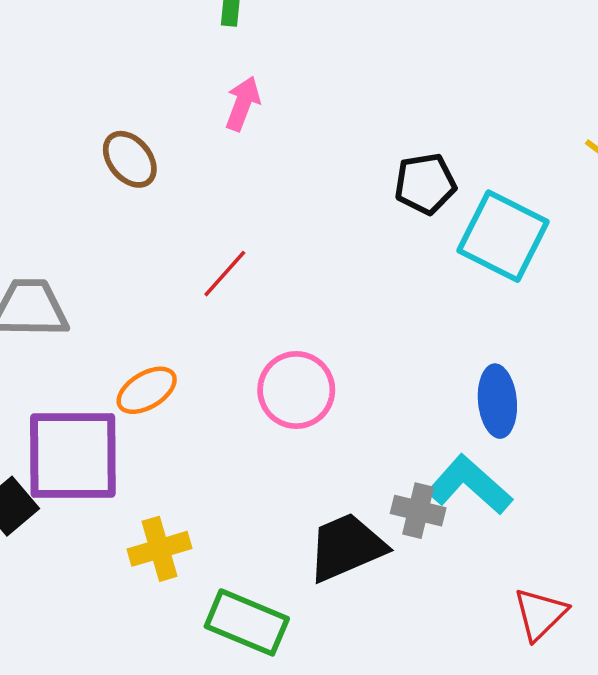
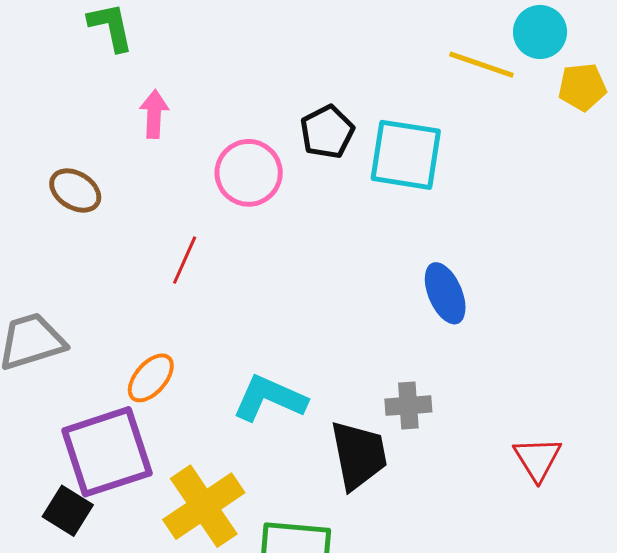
pink circle: (296, 390) -> (249, 173), moved
cyan L-shape: (470, 485) -> (270, 398), moved
black trapezoid: (346, 547) -> (359, 455), turned 120
yellow cross: (159, 549) -> (204, 506), size x1.5

